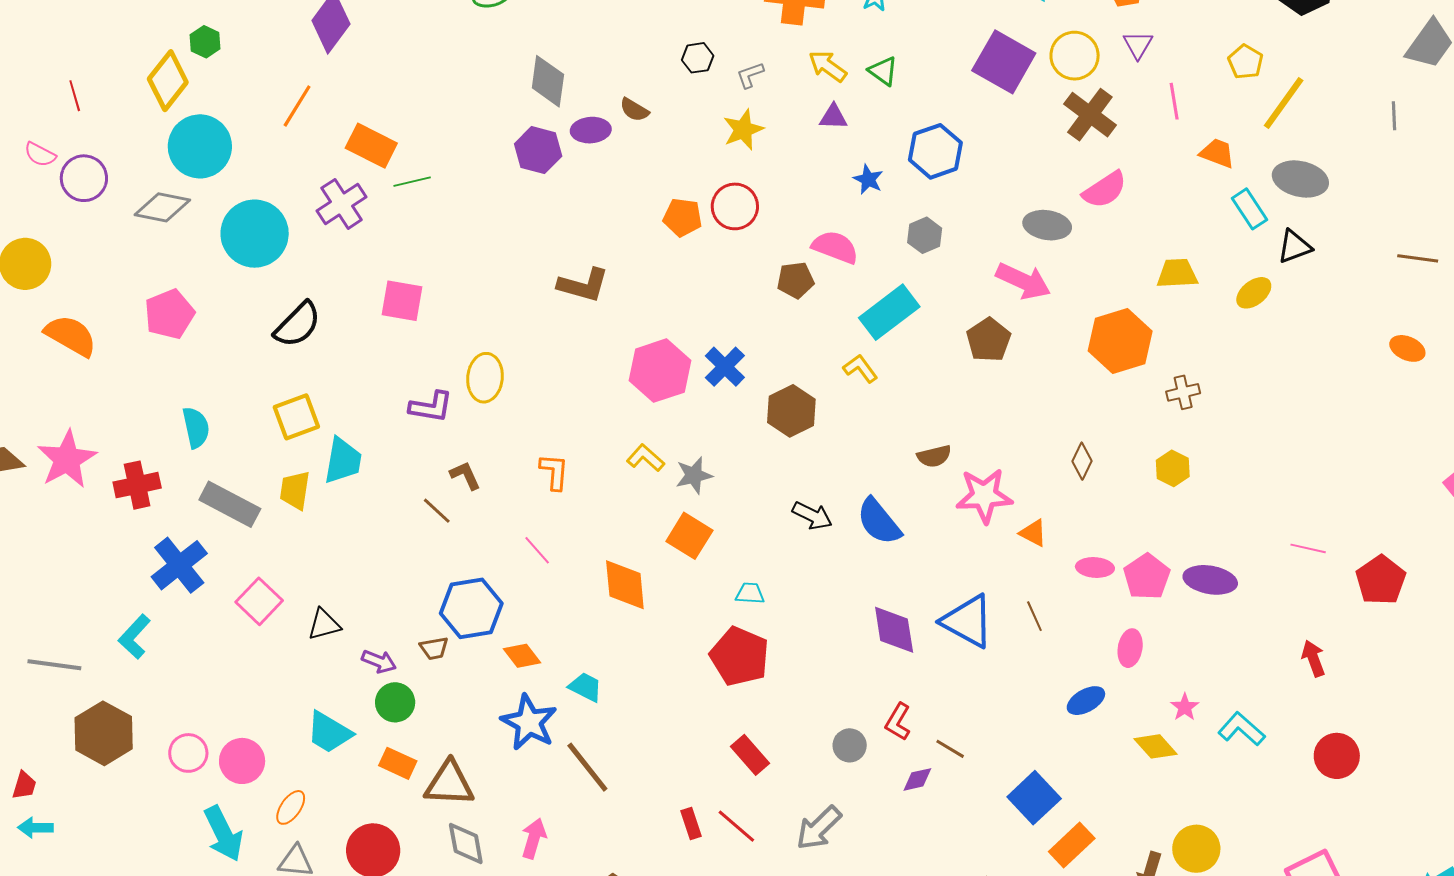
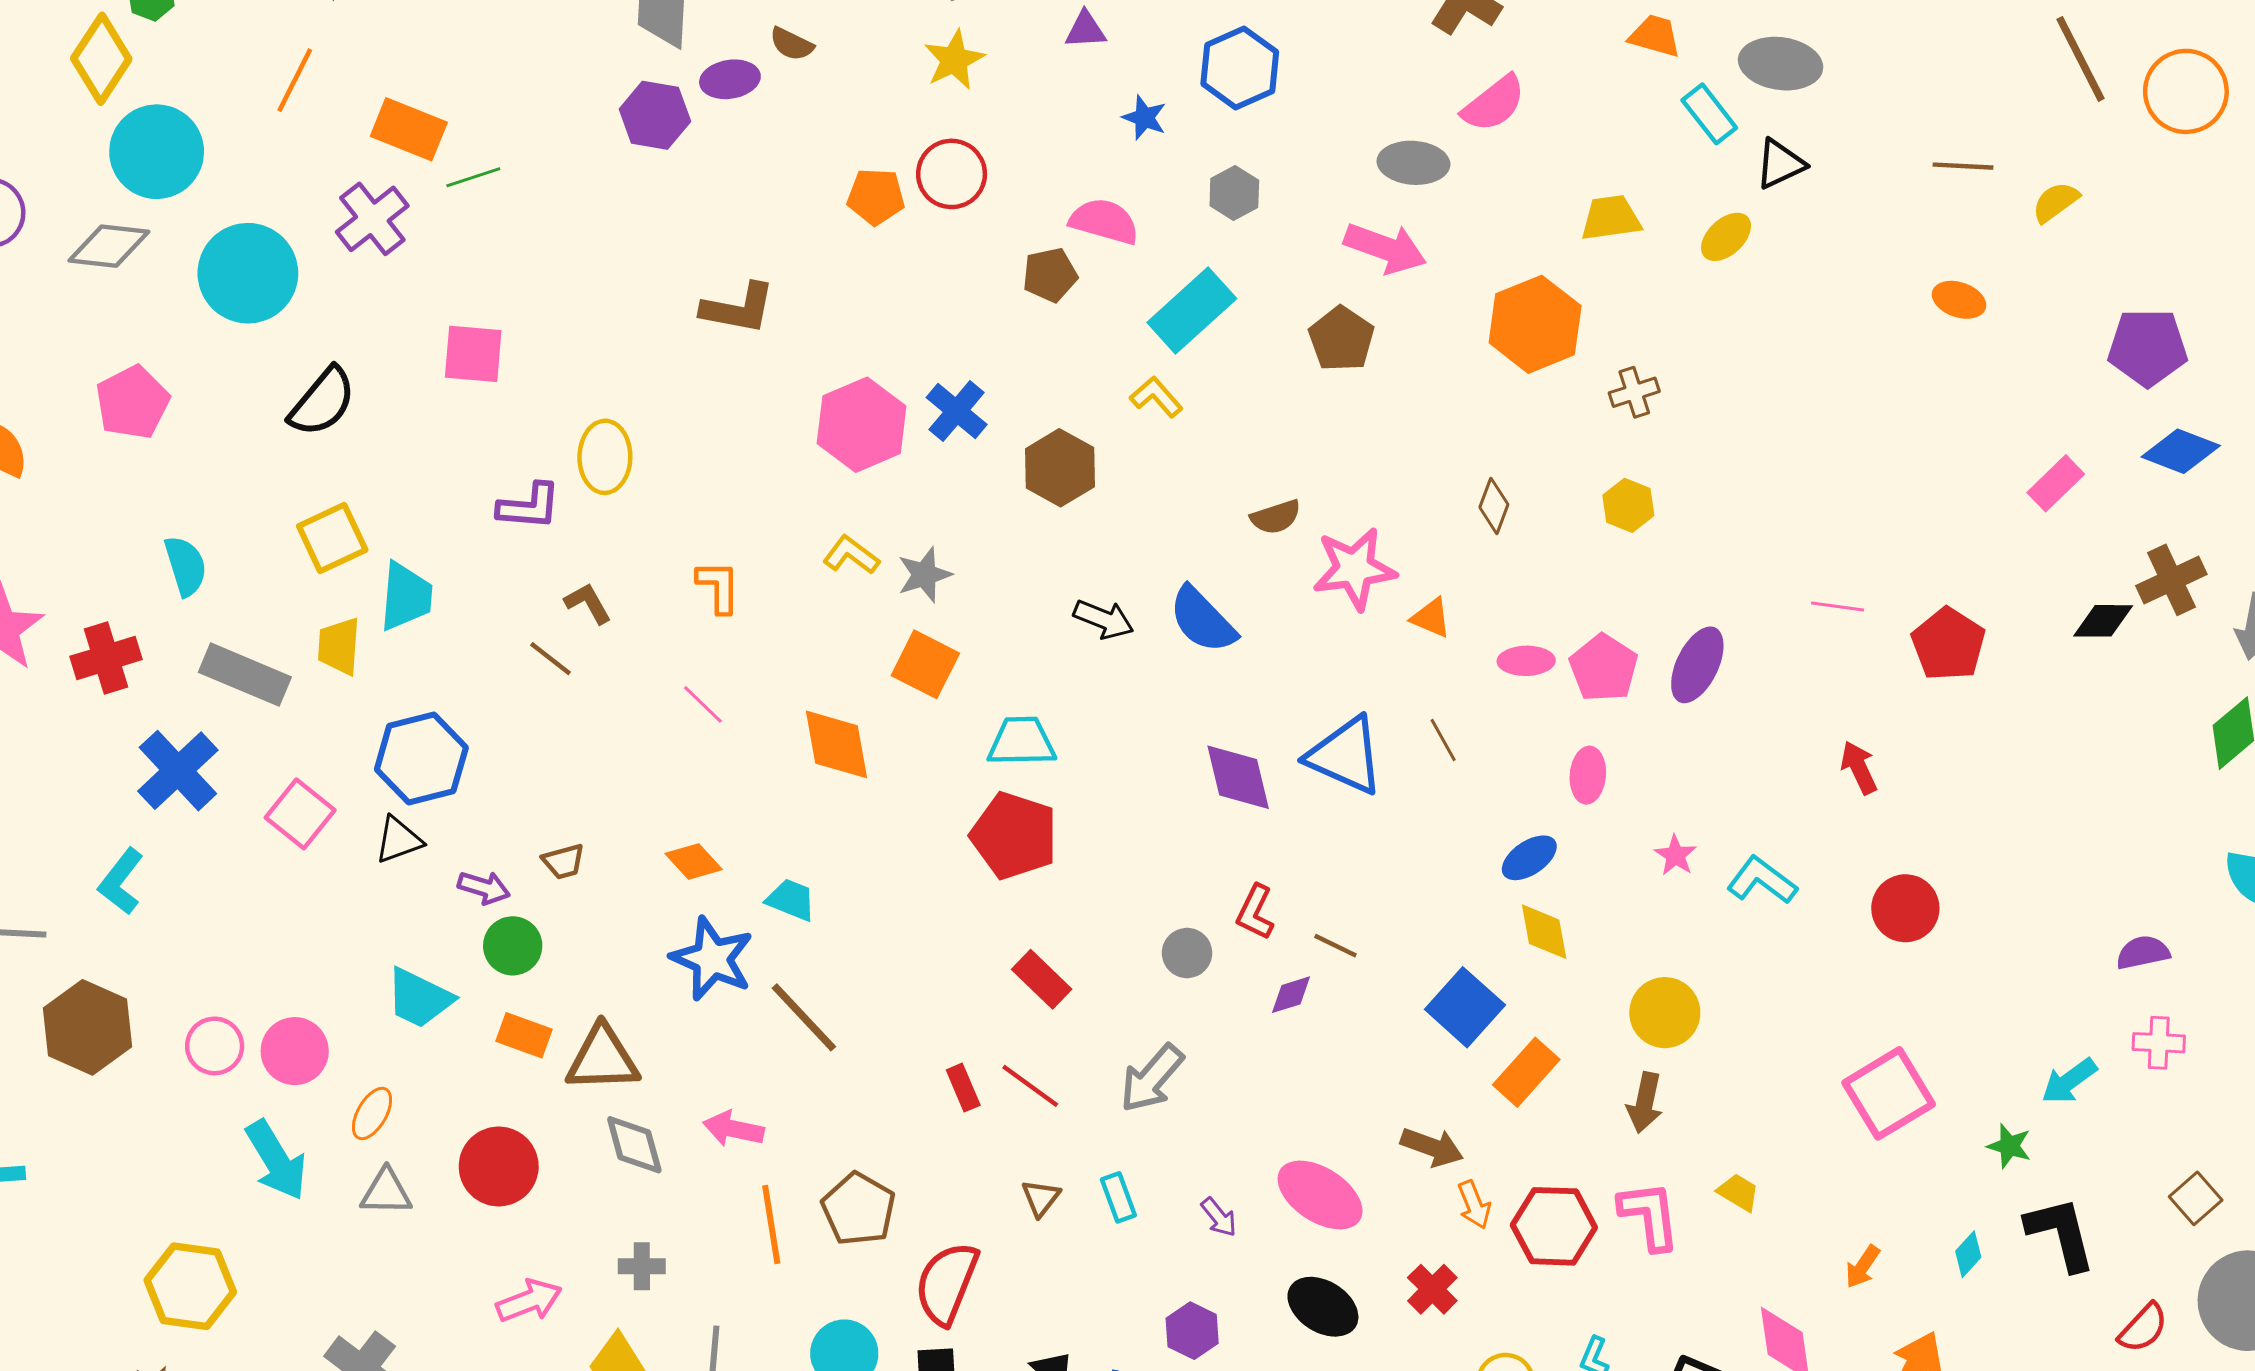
purple ellipse: (1210, 580) -> (1697, 665), turned -69
cyan trapezoid: (750, 593) -> (1022, 742), size x1.6
blue hexagon: (471, 608) -> (421, 759), moved
yellow diamond: (1156, 746) -> (1544, 932), moved, turned 36
pink arrow: (534, 838) -> (733, 1129), turned -90
yellow circle: (1196, 849) -> (1665, 1013), moved

